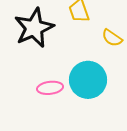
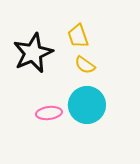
yellow semicircle: (112, 38) -> (85, 65), moved

